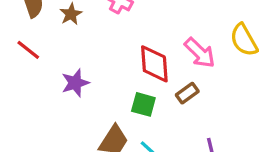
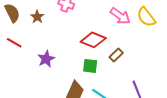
pink arrow: (200, 53) -> (120, 16), moved
red diamond: (154, 64) -> (93, 40), turned -55

